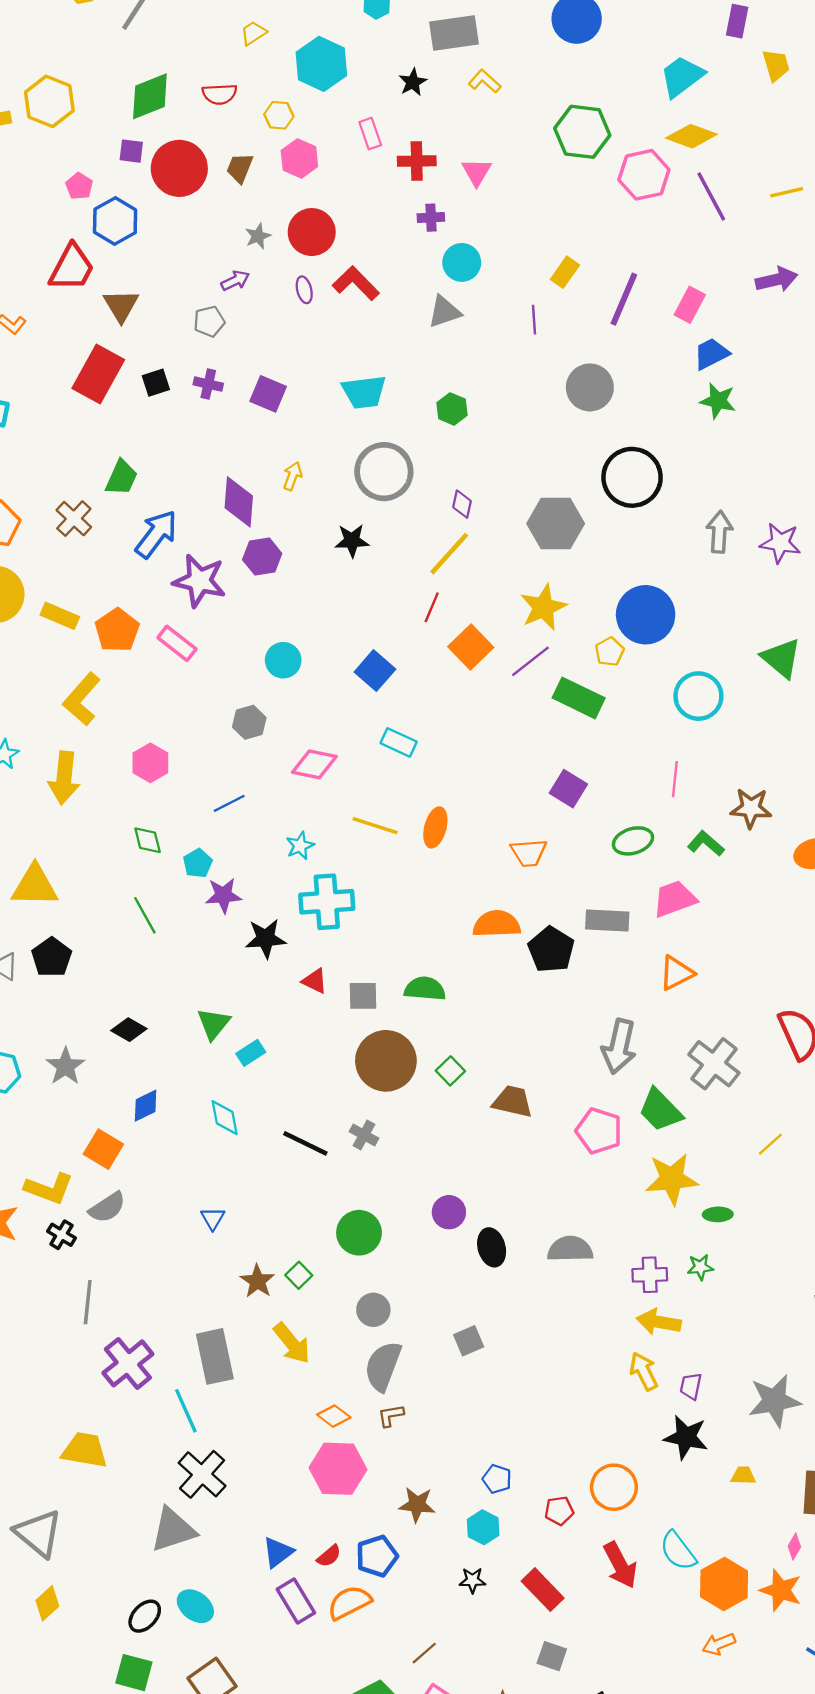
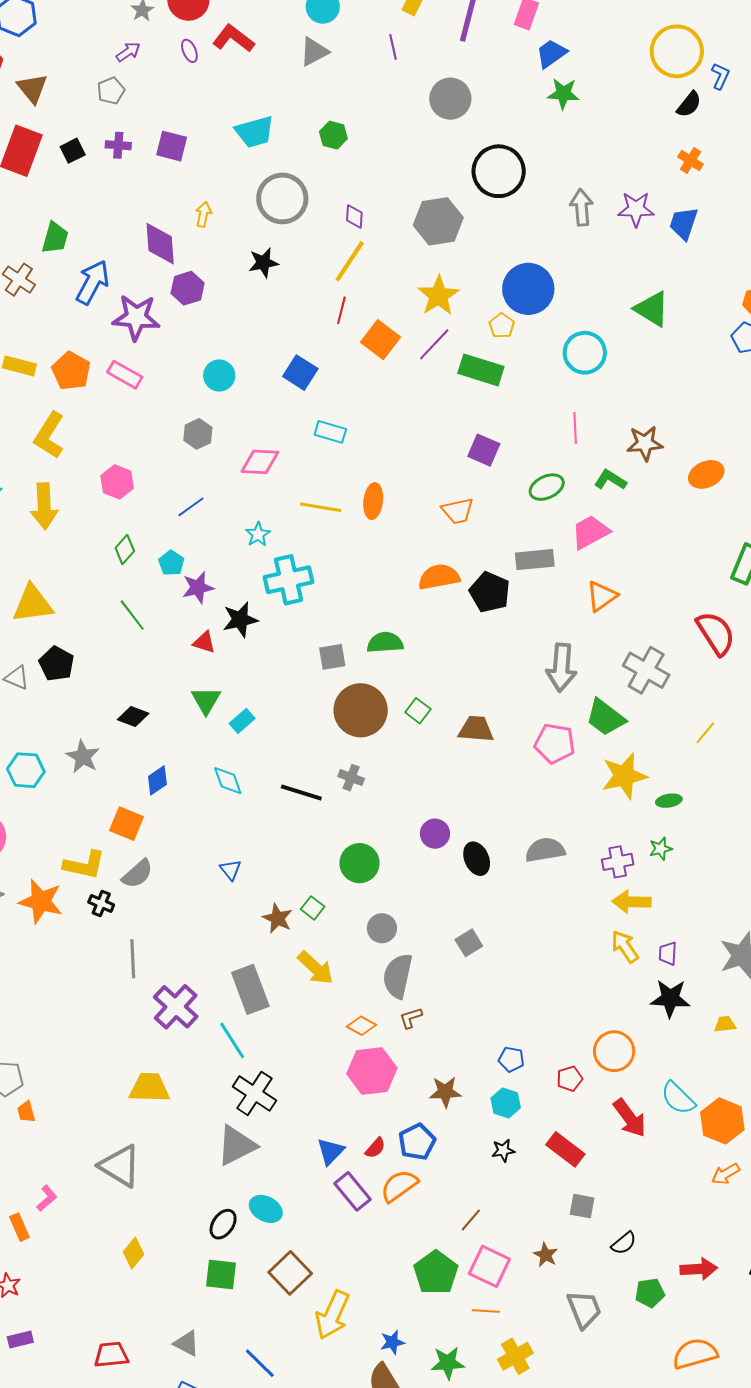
green diamond: (148, 840) -> (125, 550), turned 64
red triangle: (315, 981) -> (204, 642), moved
yellow diamond: (47, 1603) -> (133, 1253), moved

